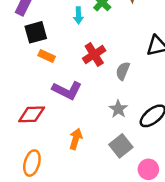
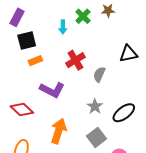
orange rectangle: (47, 56) -> (35, 61), turned -48
red diamond: (32, 114) -> (22, 109), turned 45
orange arrow: (76, 139) -> (59, 131), size x1.4

